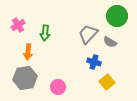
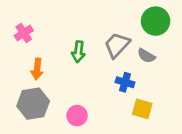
green arrow: (45, 33) -> (78, 52), moved
yellow square: (107, 82) -> (142, 109), turned -35

